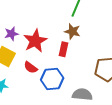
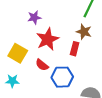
purple star: (11, 34) -> (34, 17), moved

